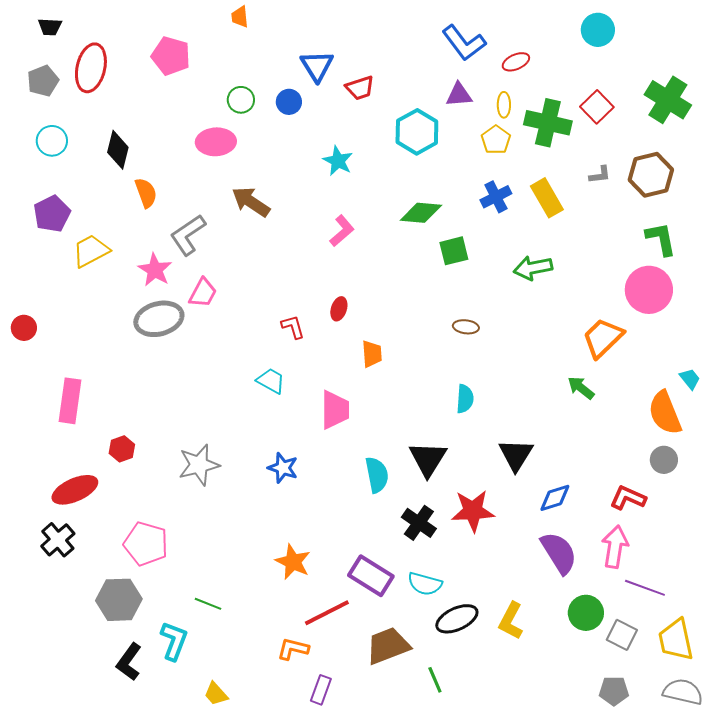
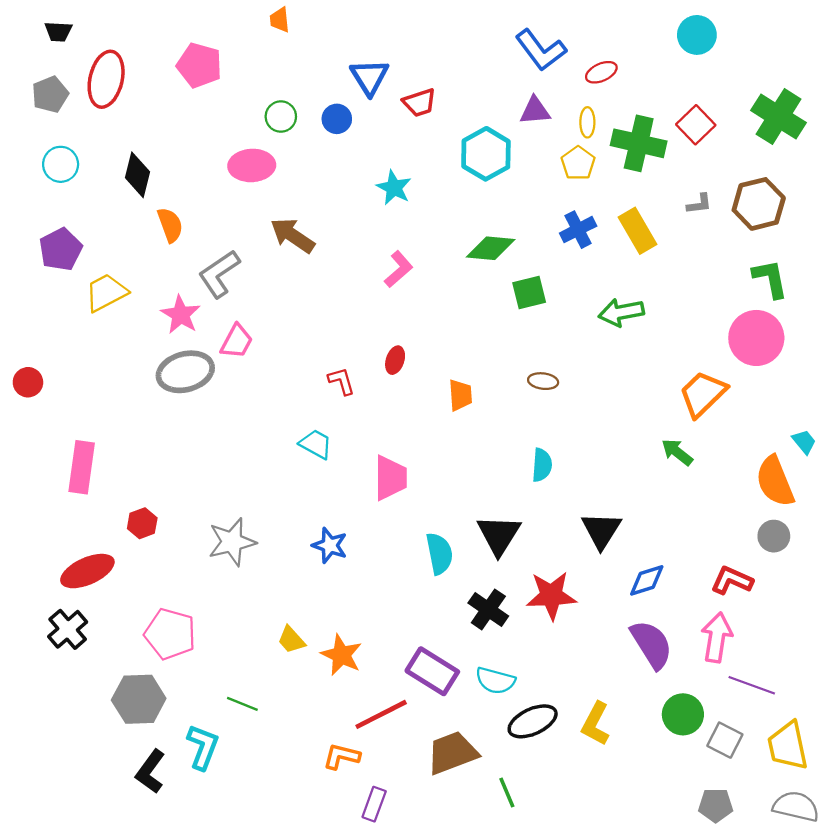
orange trapezoid: (372, 354) -> (460, 395), moved
yellow trapezoid: (216, 694) -> (291, 640), moved

